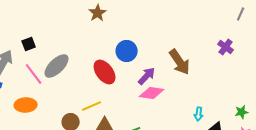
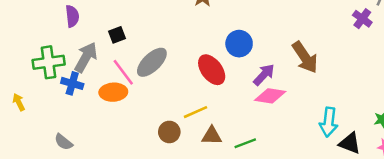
purple cross: (226, 47) -> (362, 19), moved
orange ellipse: (26, 105) -> (113, 92), moved
cyan arrow: (199, 114) -> (329, 122), size x1.6

